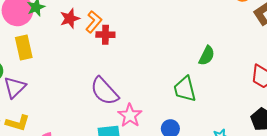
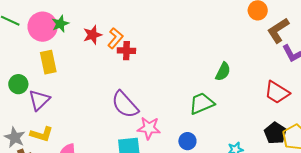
green trapezoid: (185, 89) -> (202, 103), turned 80
pink star: (130, 115) -> (149, 128), turned -30

